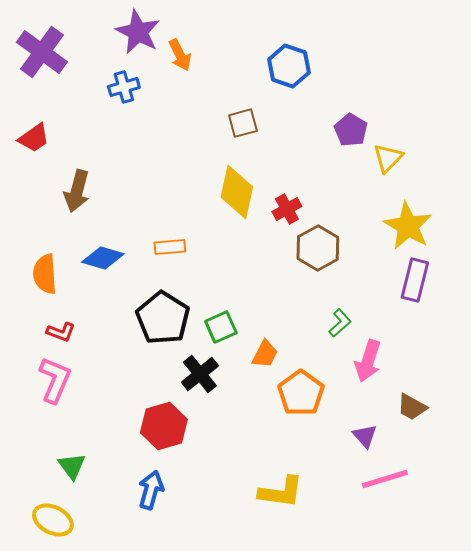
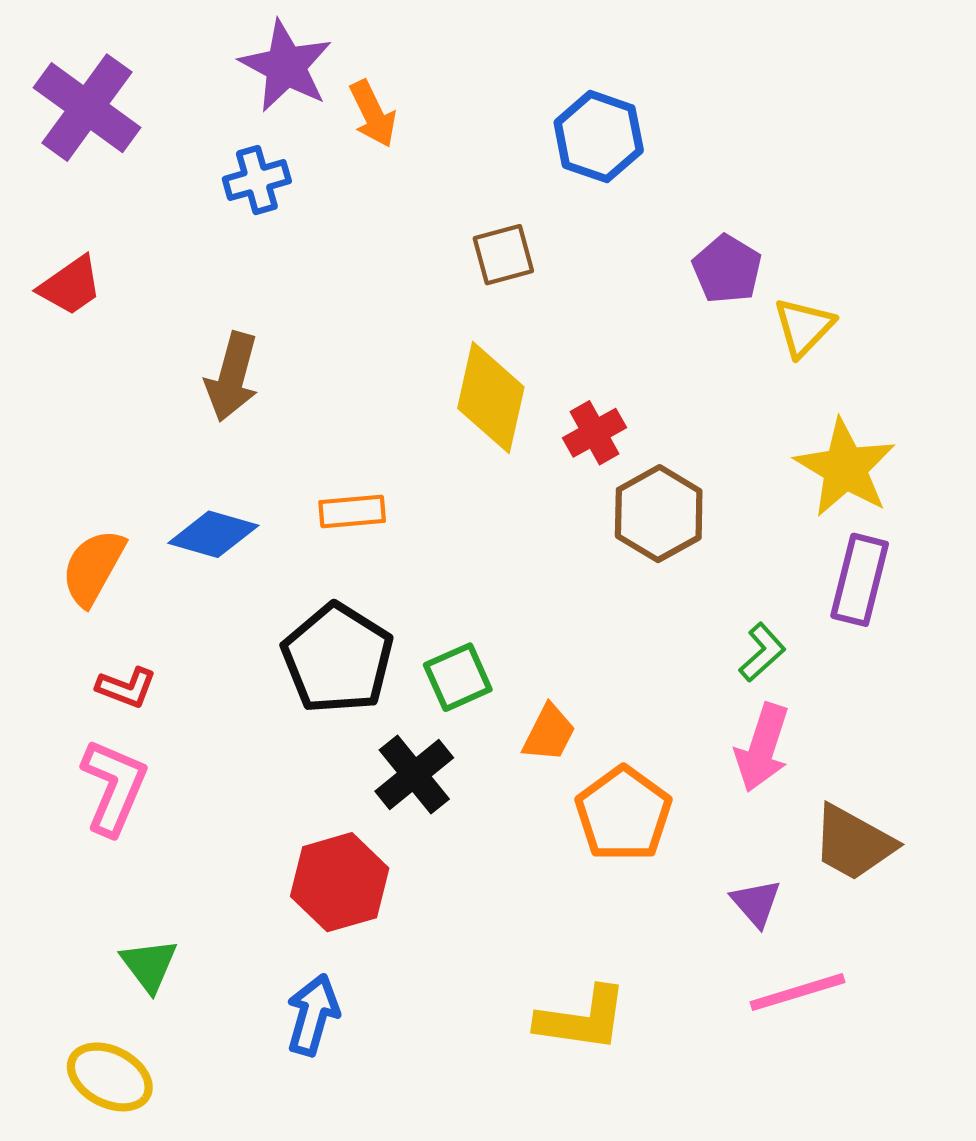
brown arrow: (77, 191) -> (232, 377), moved
orange semicircle: (45, 274) -> (93, 567), turned 33
green L-shape: (340, 323) -> (762, 652), moved
brown trapezoid: (412, 407) -> (853, 843), size x1.4

